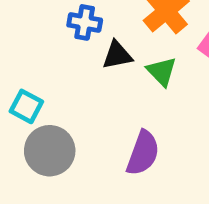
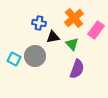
gray circle: (50, 151) -> (35, 56), moved
purple semicircle: (143, 153) -> (77, 69), moved

